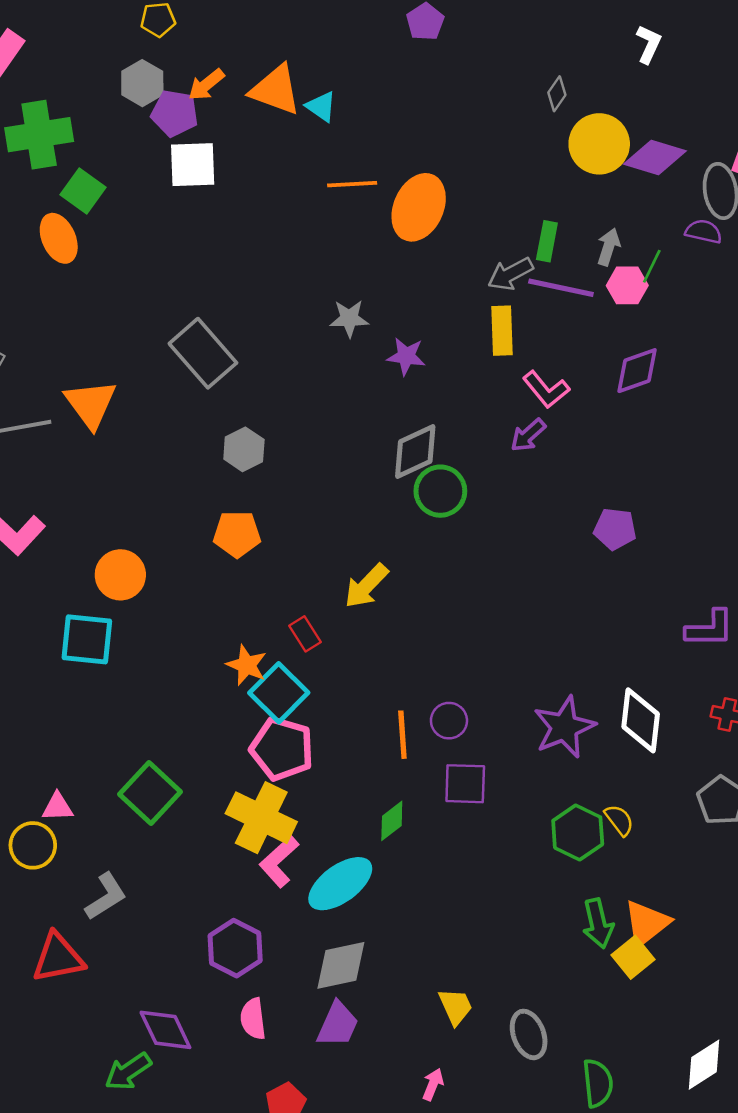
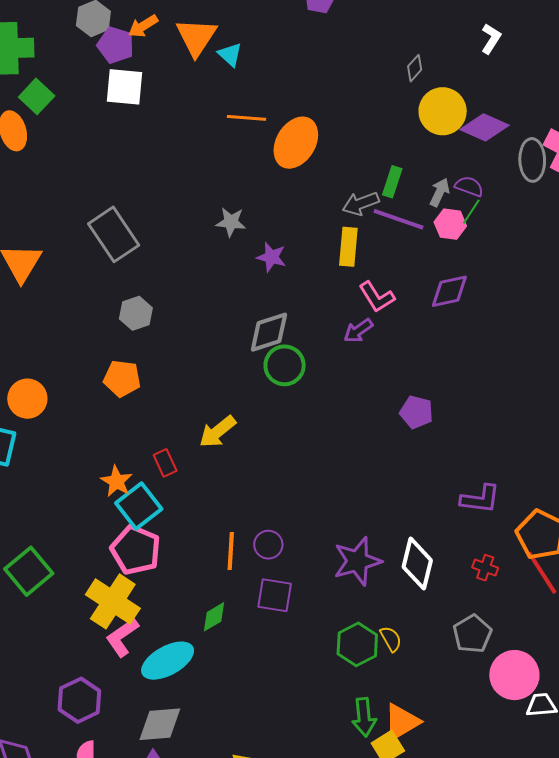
orange triangle: (276, 90) -> (196, 37), turned 36
purple semicircle: (704, 232) -> (469, 186), moved

